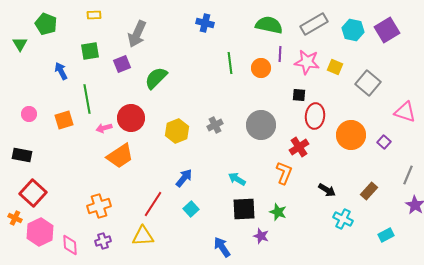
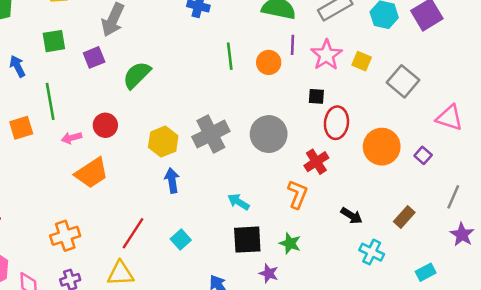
pink star: (307, 62) -> (326, 55), turned 30
red circle: (131, 118) -> (105, 125), size x0.7
gray cross: (215, 125) -> (211, 134), size x1.8
blue arrow: (184, 178) -> (172, 181), moved, turned -48

